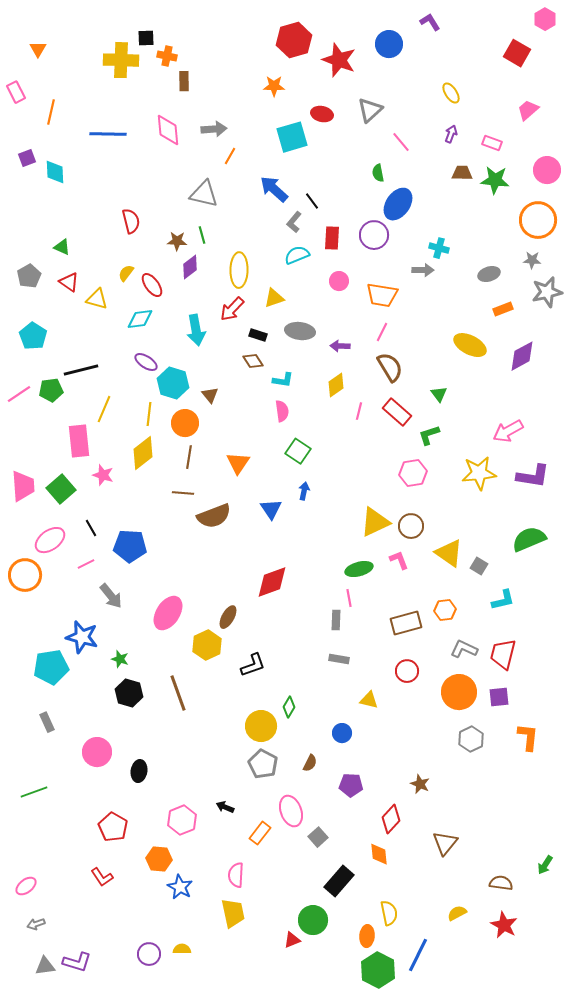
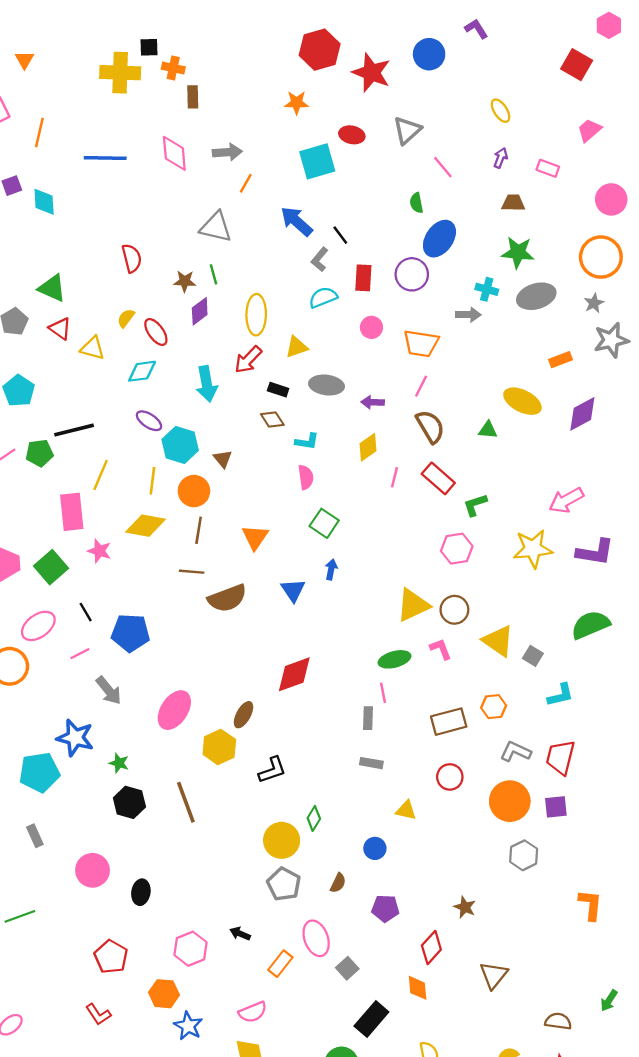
green star: (495, 180) -> (518, 252), moved
green triangle: (62, 247) -> (52, 288), size x1.5
gray star: (532, 260) -> (594, 303), turned -30
gray ellipse: (489, 274) -> (536, 296), moved, size x1.5
green triangle: (439, 394) -> (488, 430), moved, turned -48
yellow diamond: (143, 453) -> (146, 526), turned 48
orange L-shape: (528, 737) -> (590, 905), moved
pink semicircle: (236, 875) -> (253, 1012), turned -115

